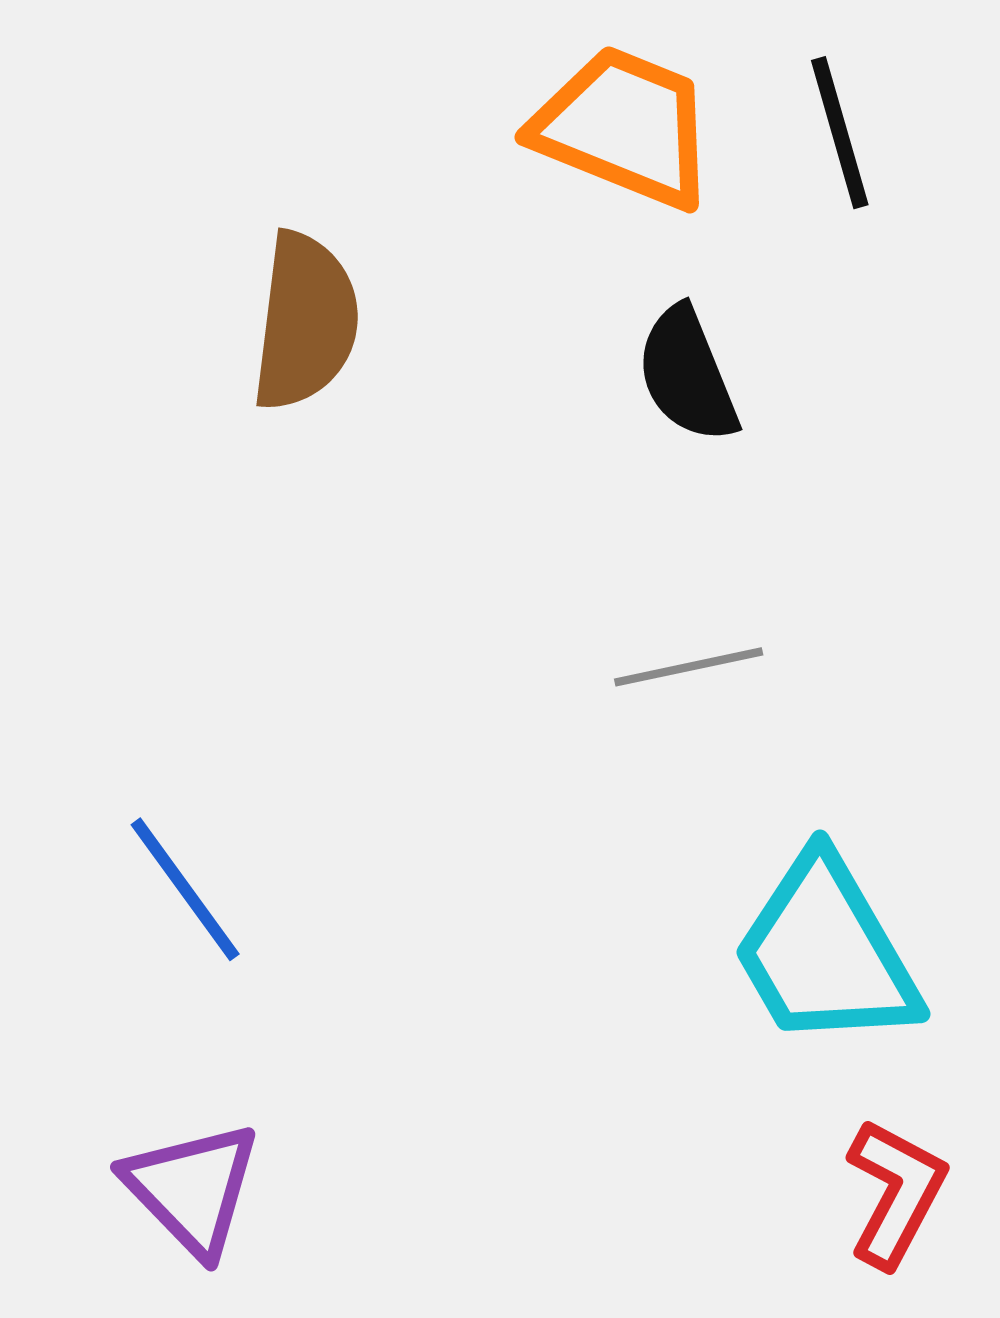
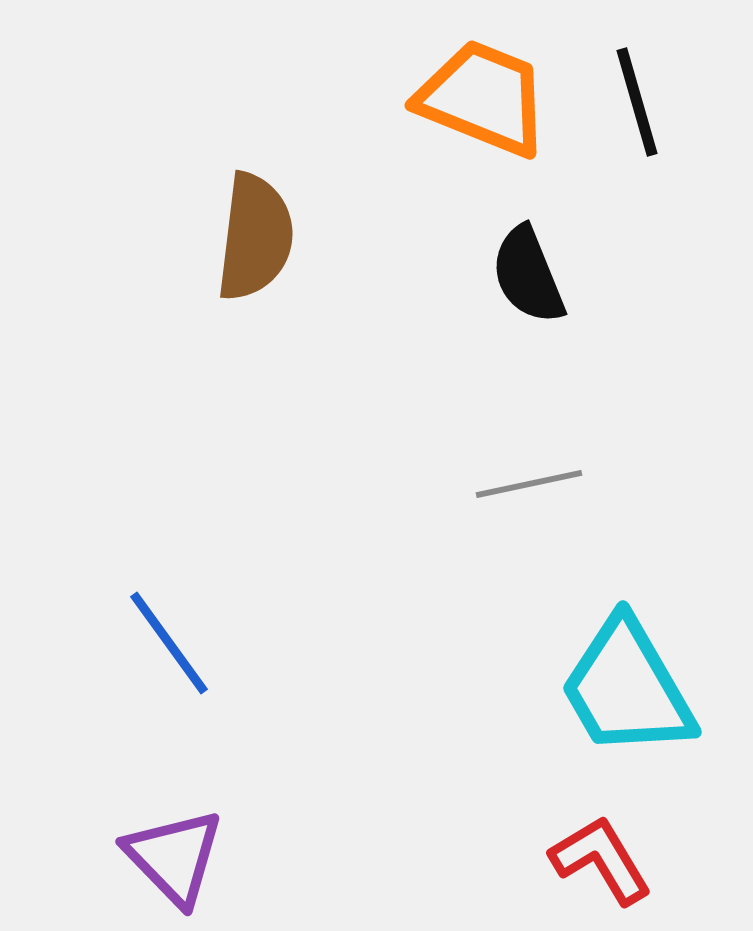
red L-shape: (896, 1193) -> (601, 860), moved, turned -59

